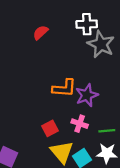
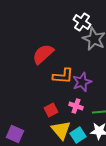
white cross: (87, 24) -> (82, 22), turned 36
red semicircle: (41, 32) -> (43, 54), moved, size x1.6

